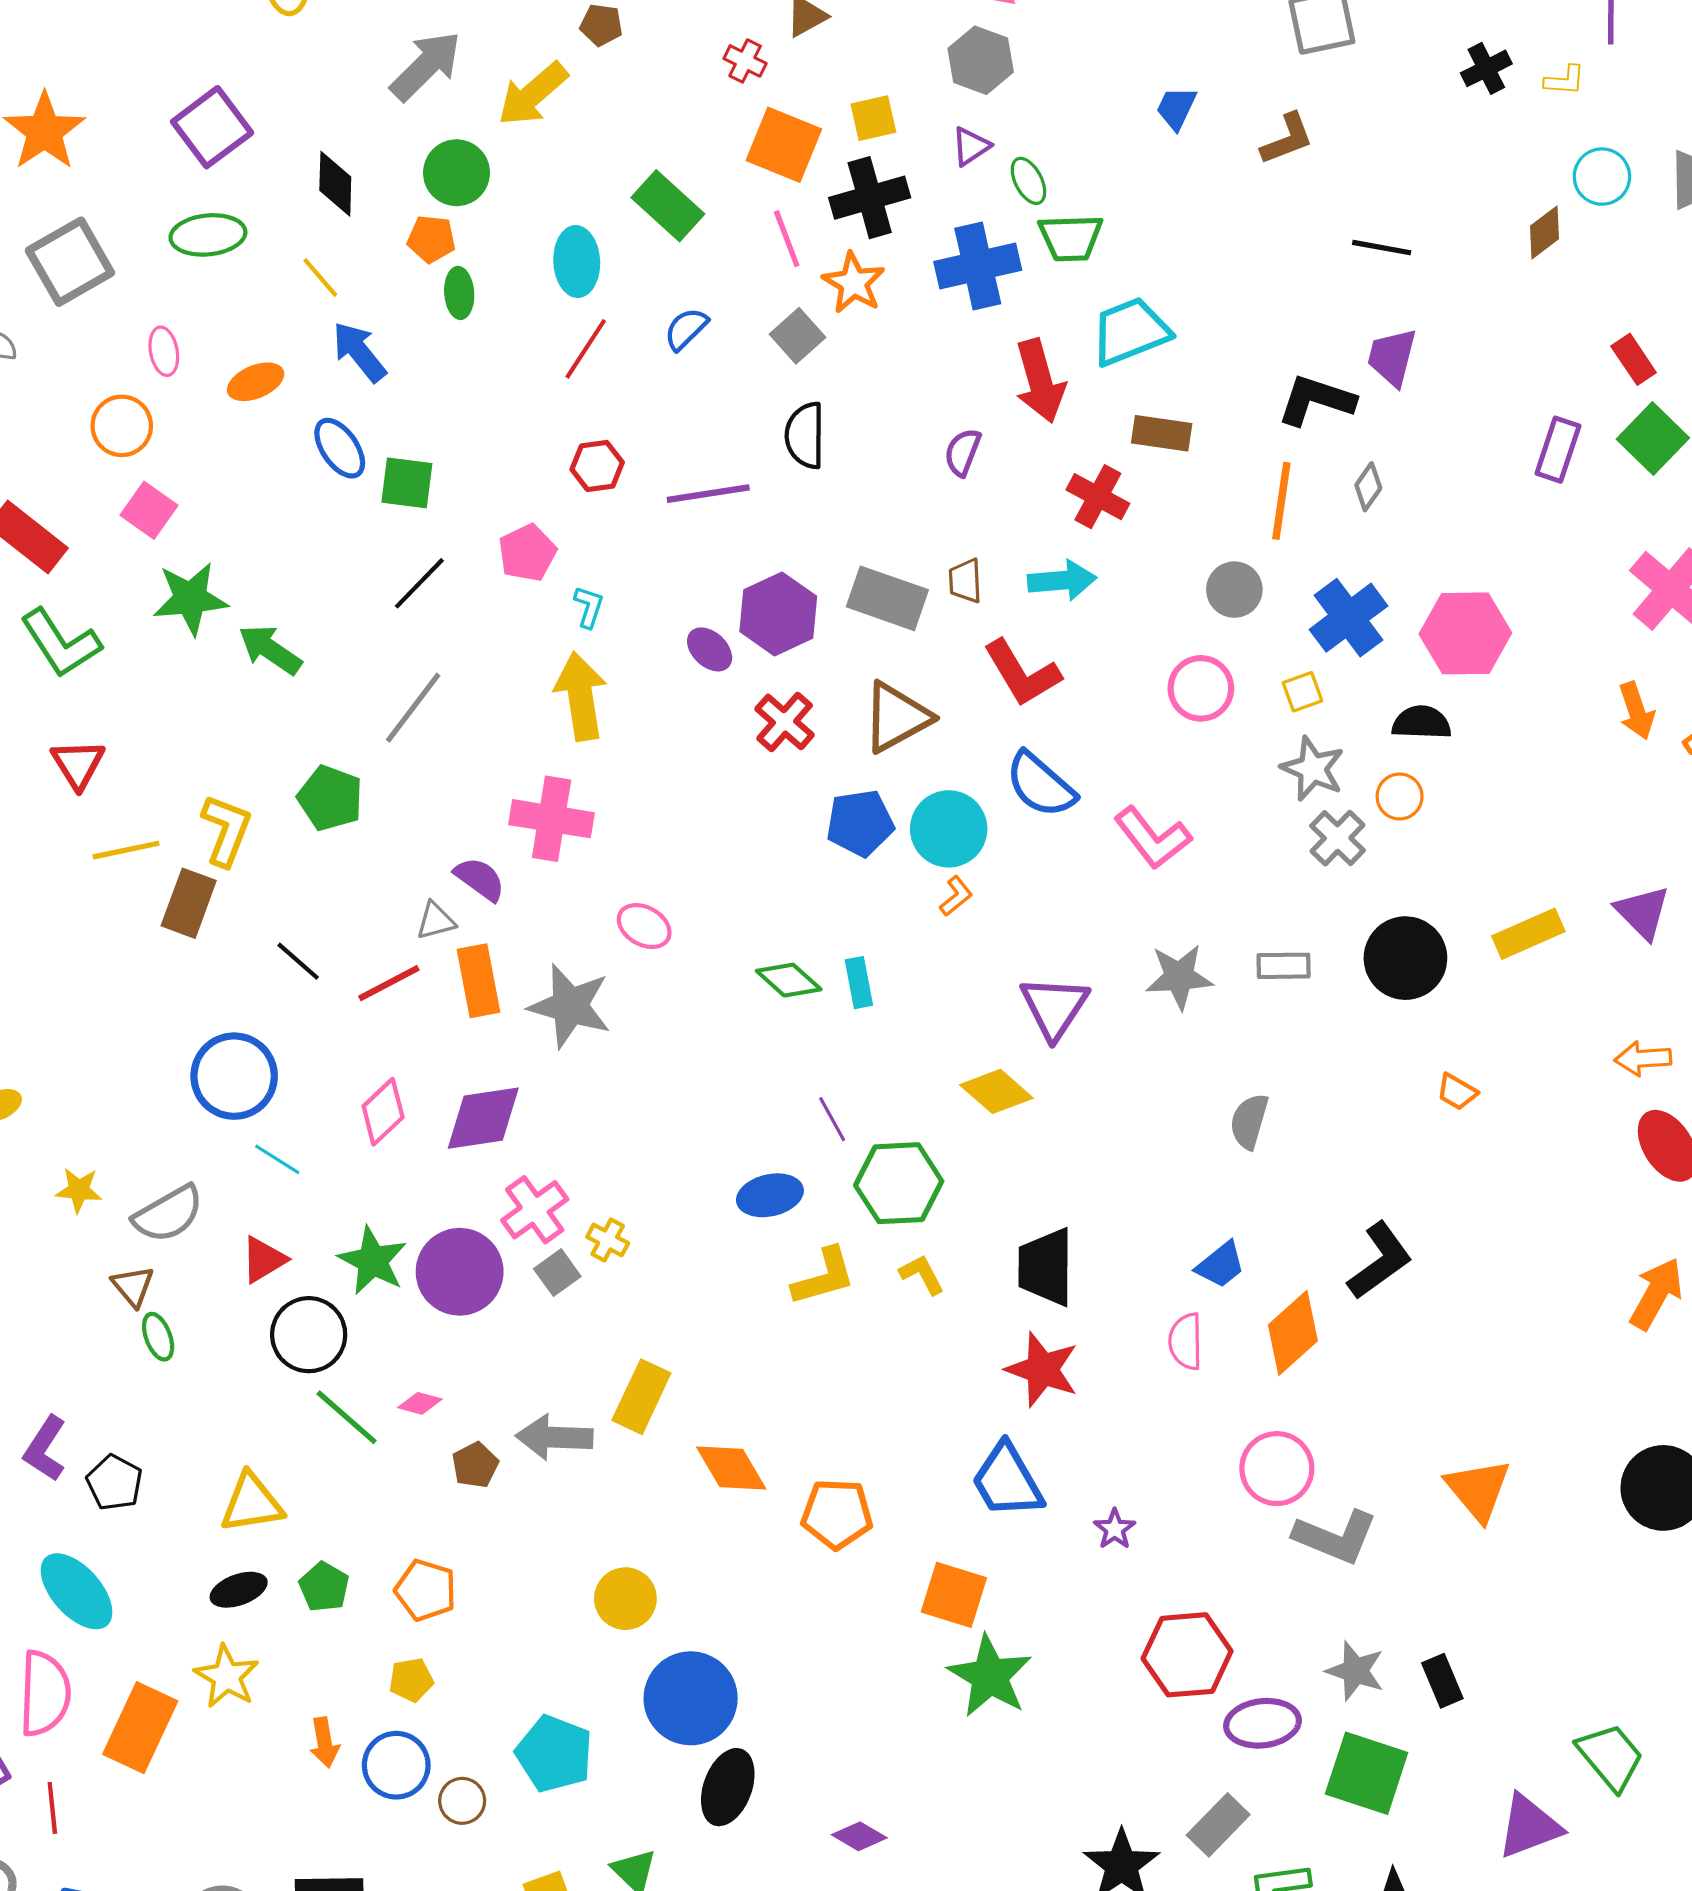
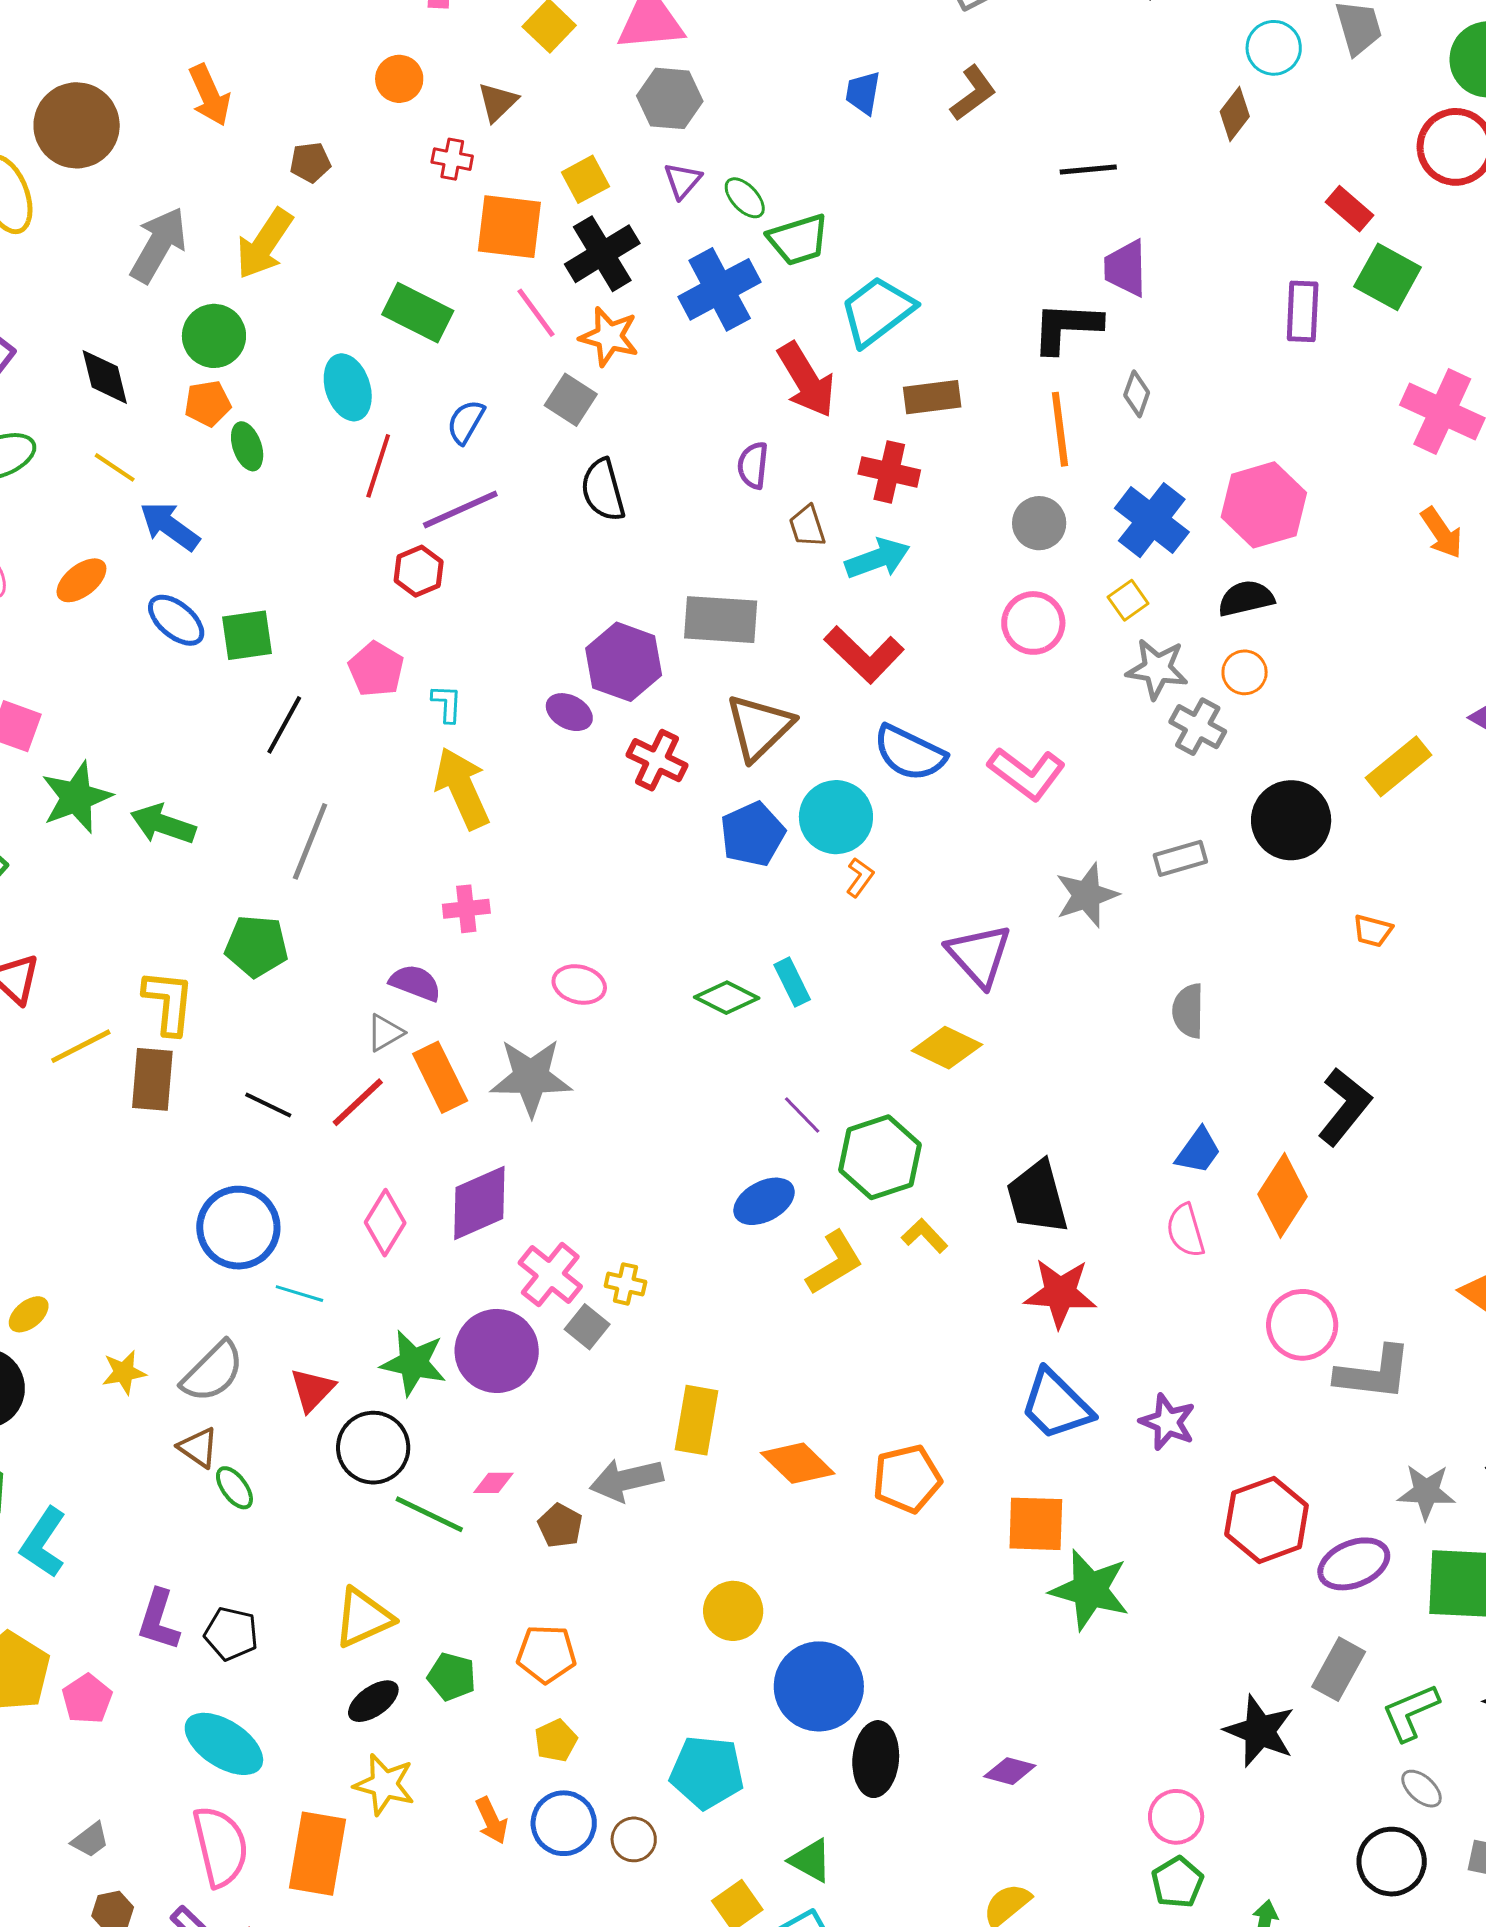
purple line: (708, 494) -> (460, 510), moved
brown trapezoid: (965, 581) -> (807, 526), moved
pink cross: (552, 819) -> (466, 909), size x0.6
purple star: (1115, 1529) -> (1168, 1422), size x1.4

